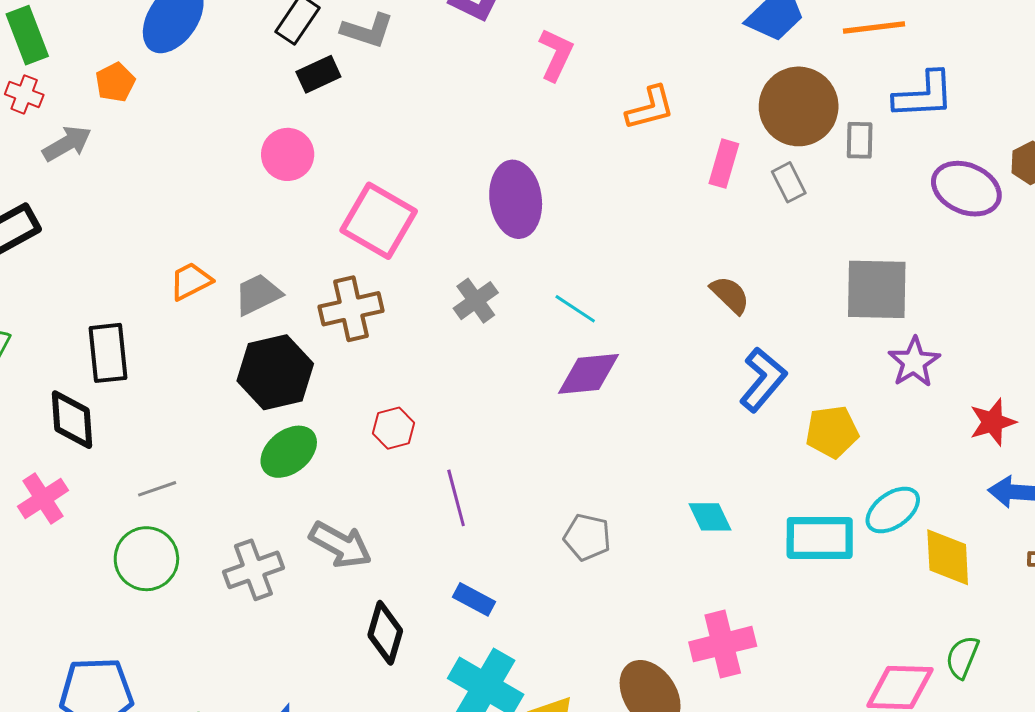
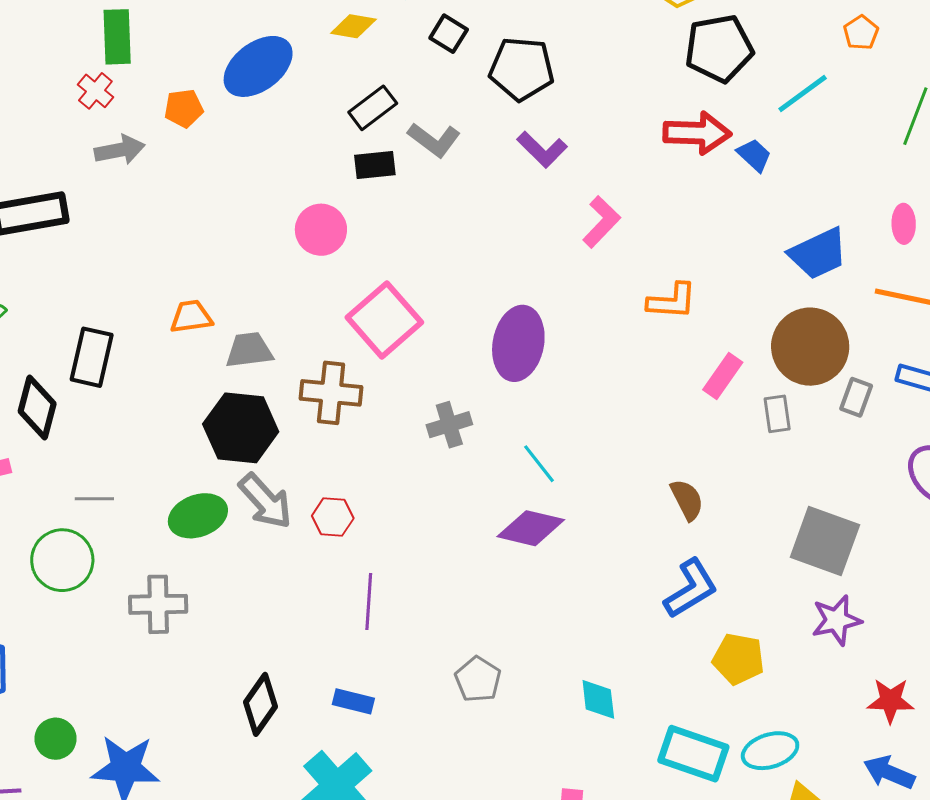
green ellipse: (289, 452) -> (198, 516), moved
gray arrow: (340, 545) -> (265, 501), moved
blue rectangle: (474, 599) -> (353, 701), turned -33

